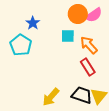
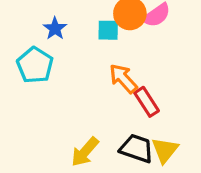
cyan square: (68, 36) -> (108, 30), moved
orange arrow: (89, 45) -> (123, 79), moved

